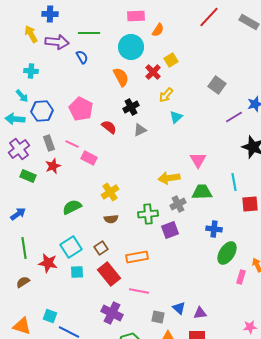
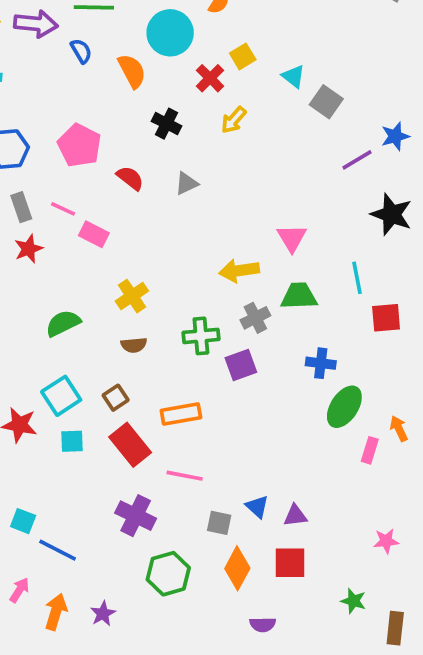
orange semicircle: (121, 77) -> (132, 71), moved
black cross: (131, 107) -> (166, 124), moved, turned -35
cyan triangle: (176, 117) -> (294, 76), moved, turned -40

